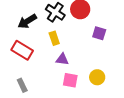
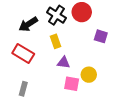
yellow circle: (97, 77) -> (89, 75), moved
gray rectangle: (22, 85) -> (23, 89), turned 40

